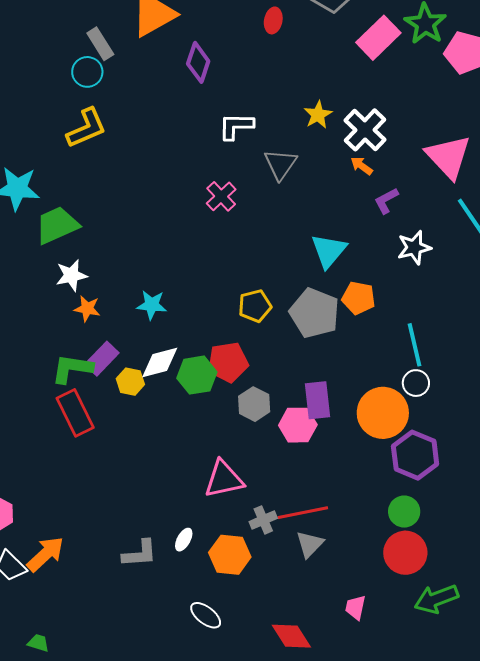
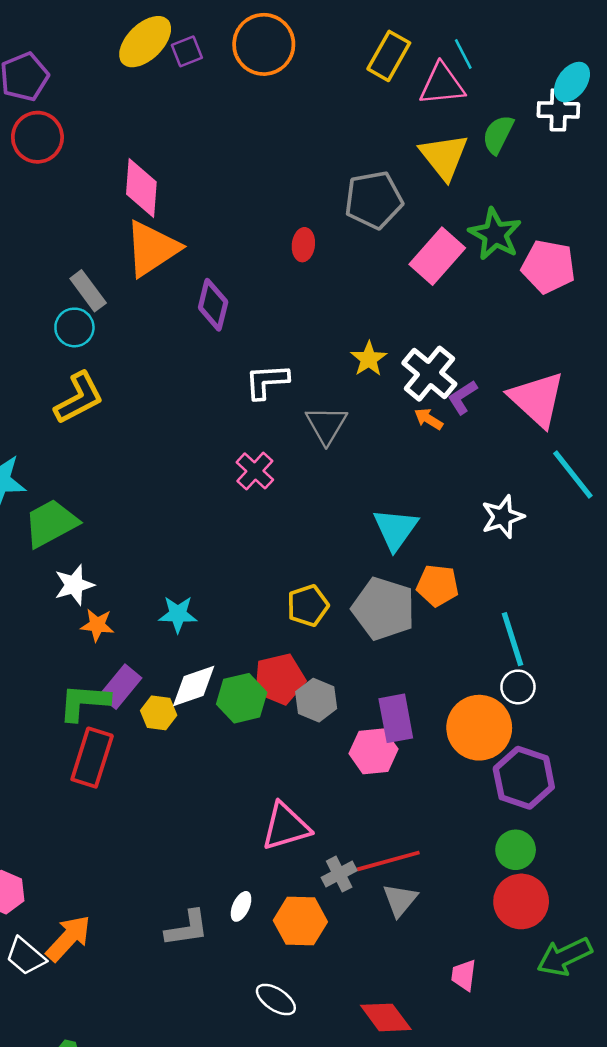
purple L-shape: (386, 201) -> (462, 397), moved
gray hexagon: (254, 404) -> (316, 700), moved
red rectangle: (75, 413) -> (92, 758), turned 48

